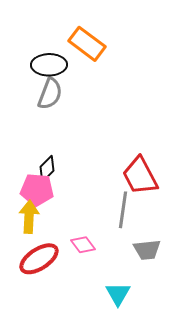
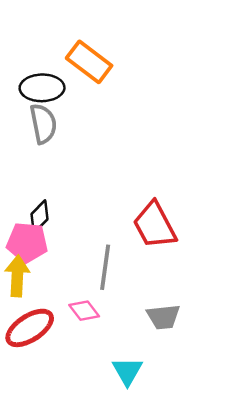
gray semicircle: (50, 94) -> (43, 124), turned -32
gray line: (123, 210) -> (105, 267), moved

